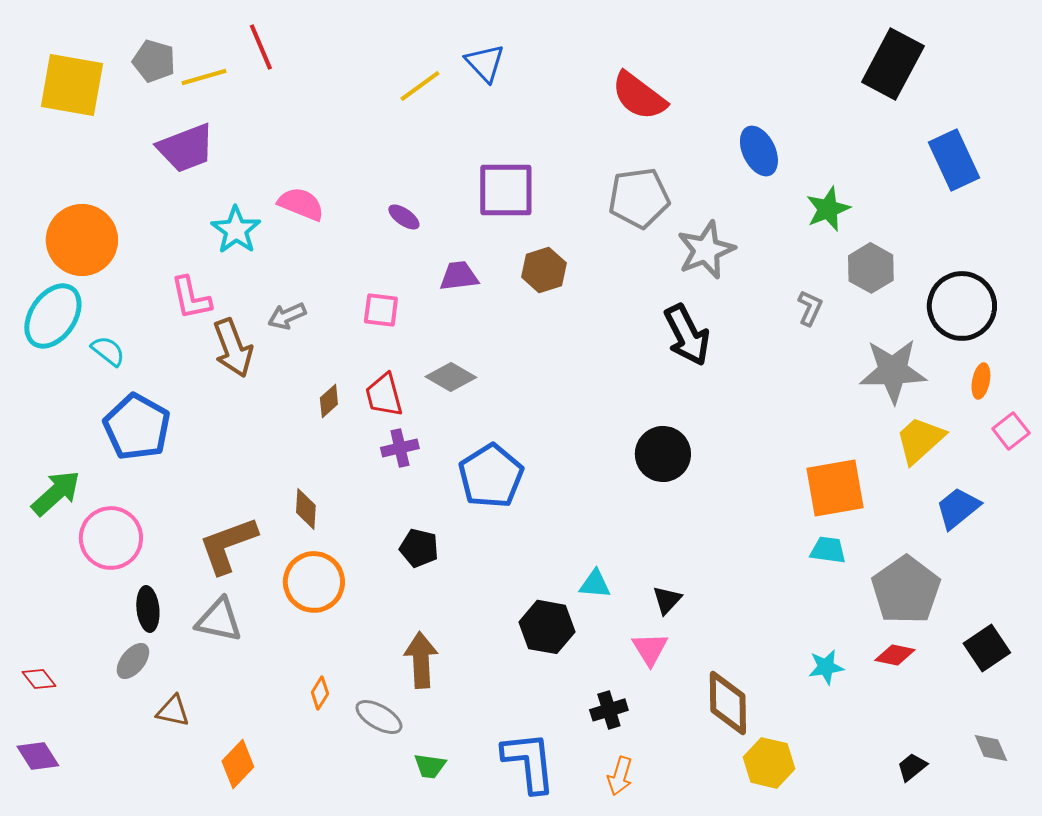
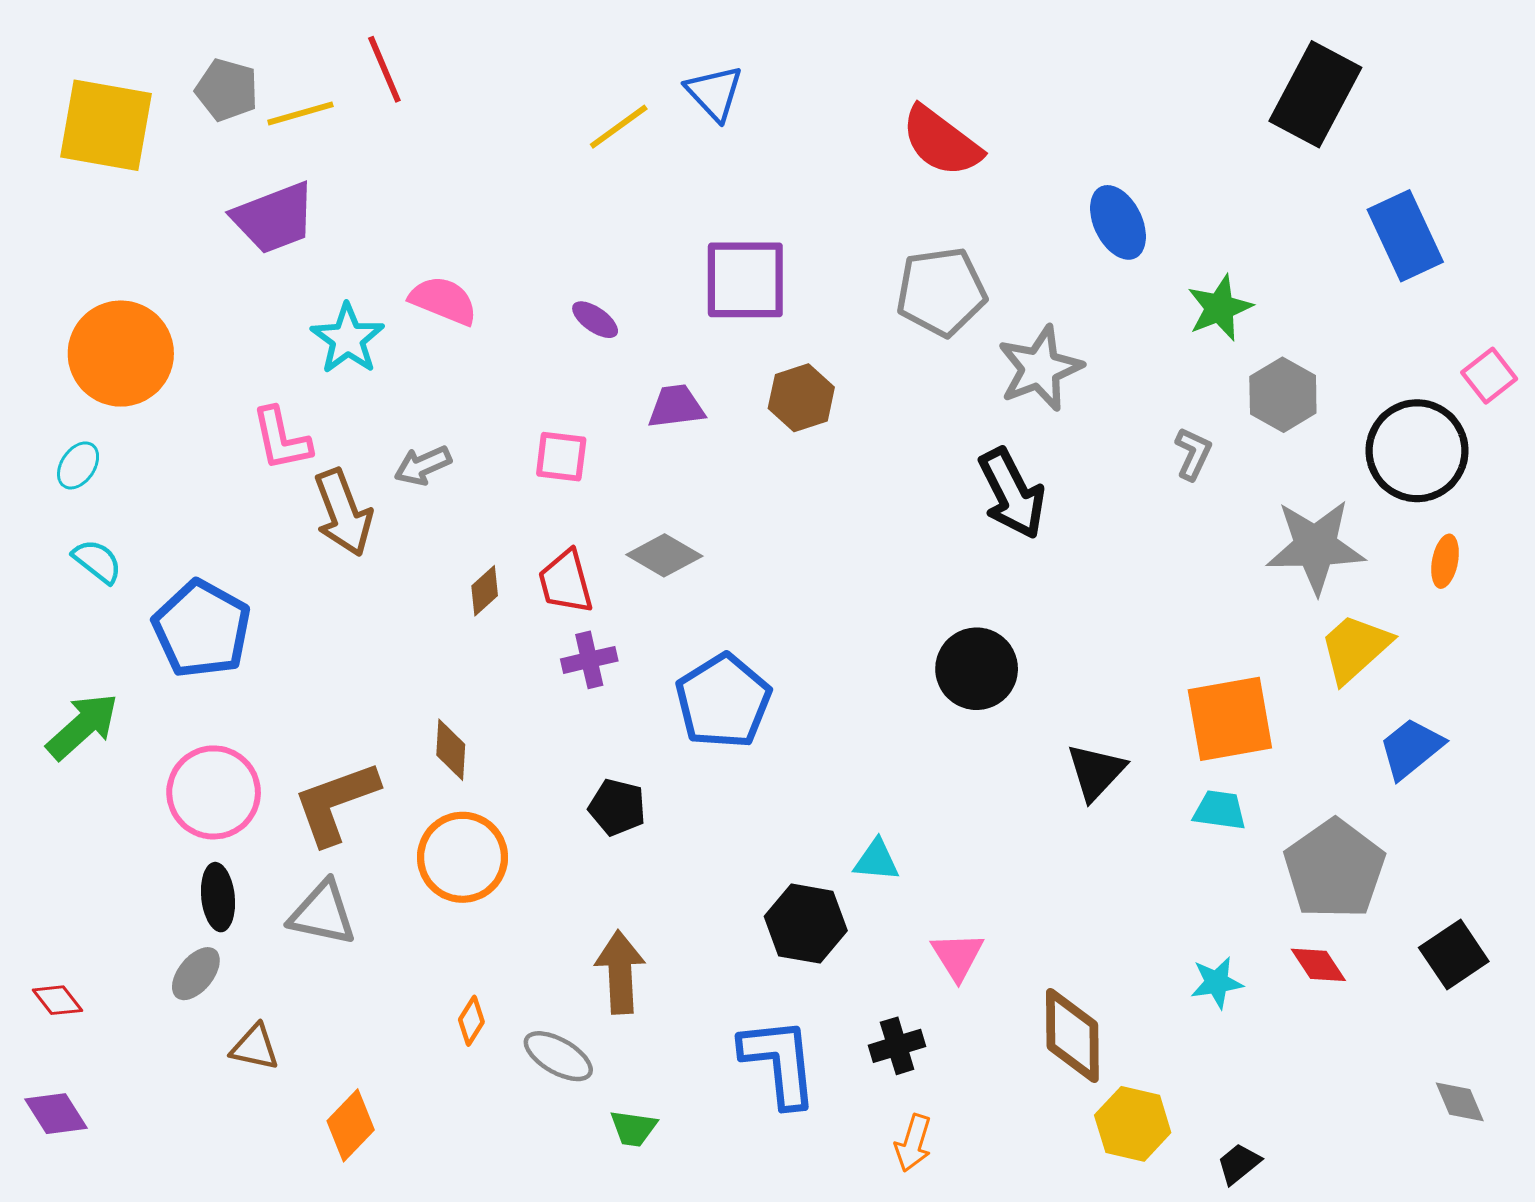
cyan ellipse: (53, 316) -> (78, 465), size x0.5
cyan semicircle: (108, 351) -> (97, 561), moved
pink square: (1011, 431) -> (1489, 376), moved
pink circle: (111, 538) -> (214, 792), moved
black triangle: (667, 600) -> (1096, 772), moved, size x1.4
red diamond: (895, 655) -> (1318, 965), turned 45
blue L-shape: (529, 762) -> (779, 1062), moved
black trapezoid: (912, 767) -> (1239, 1164), moved

